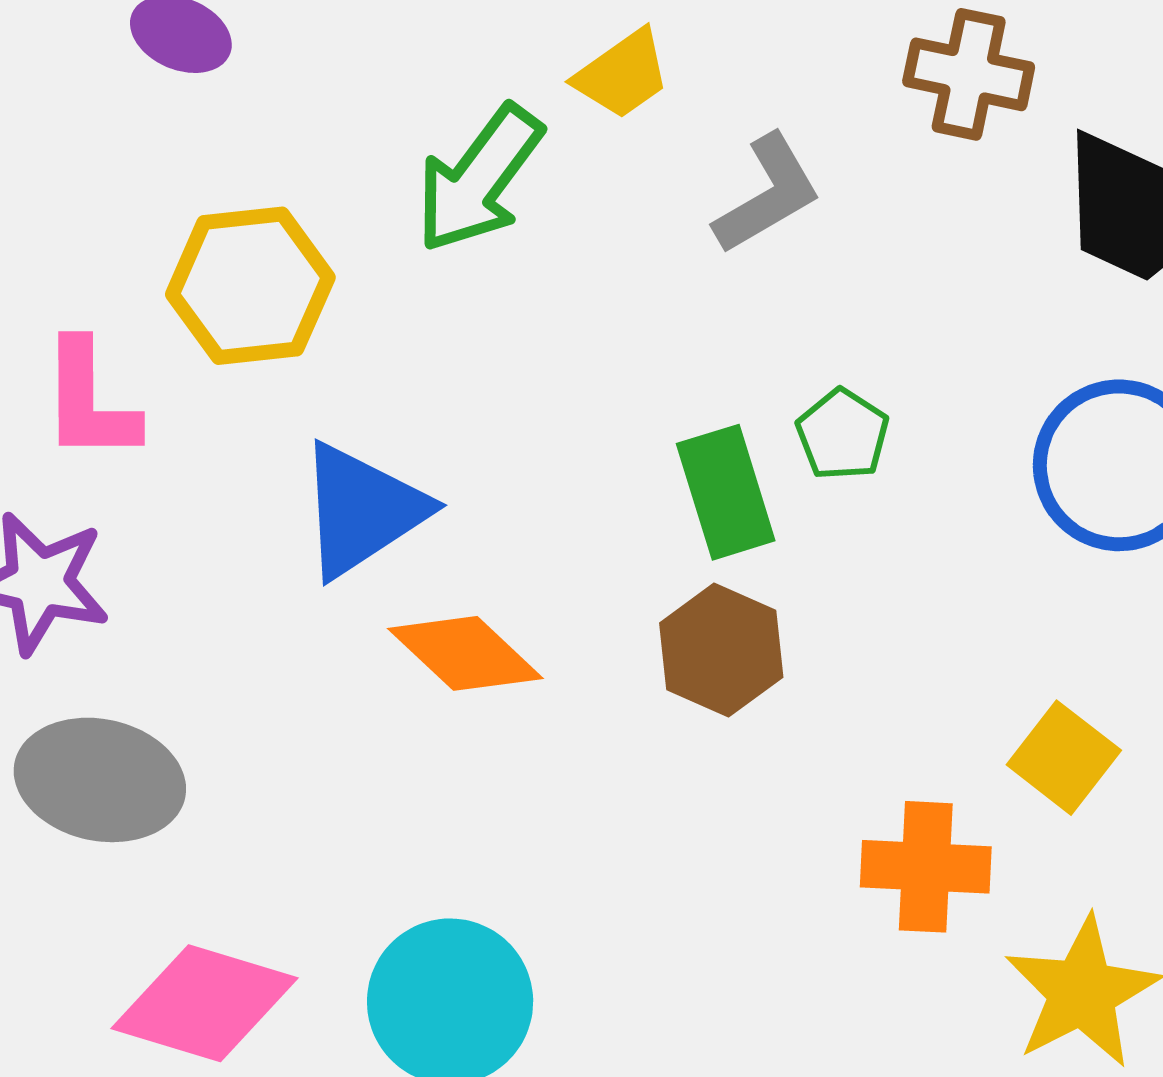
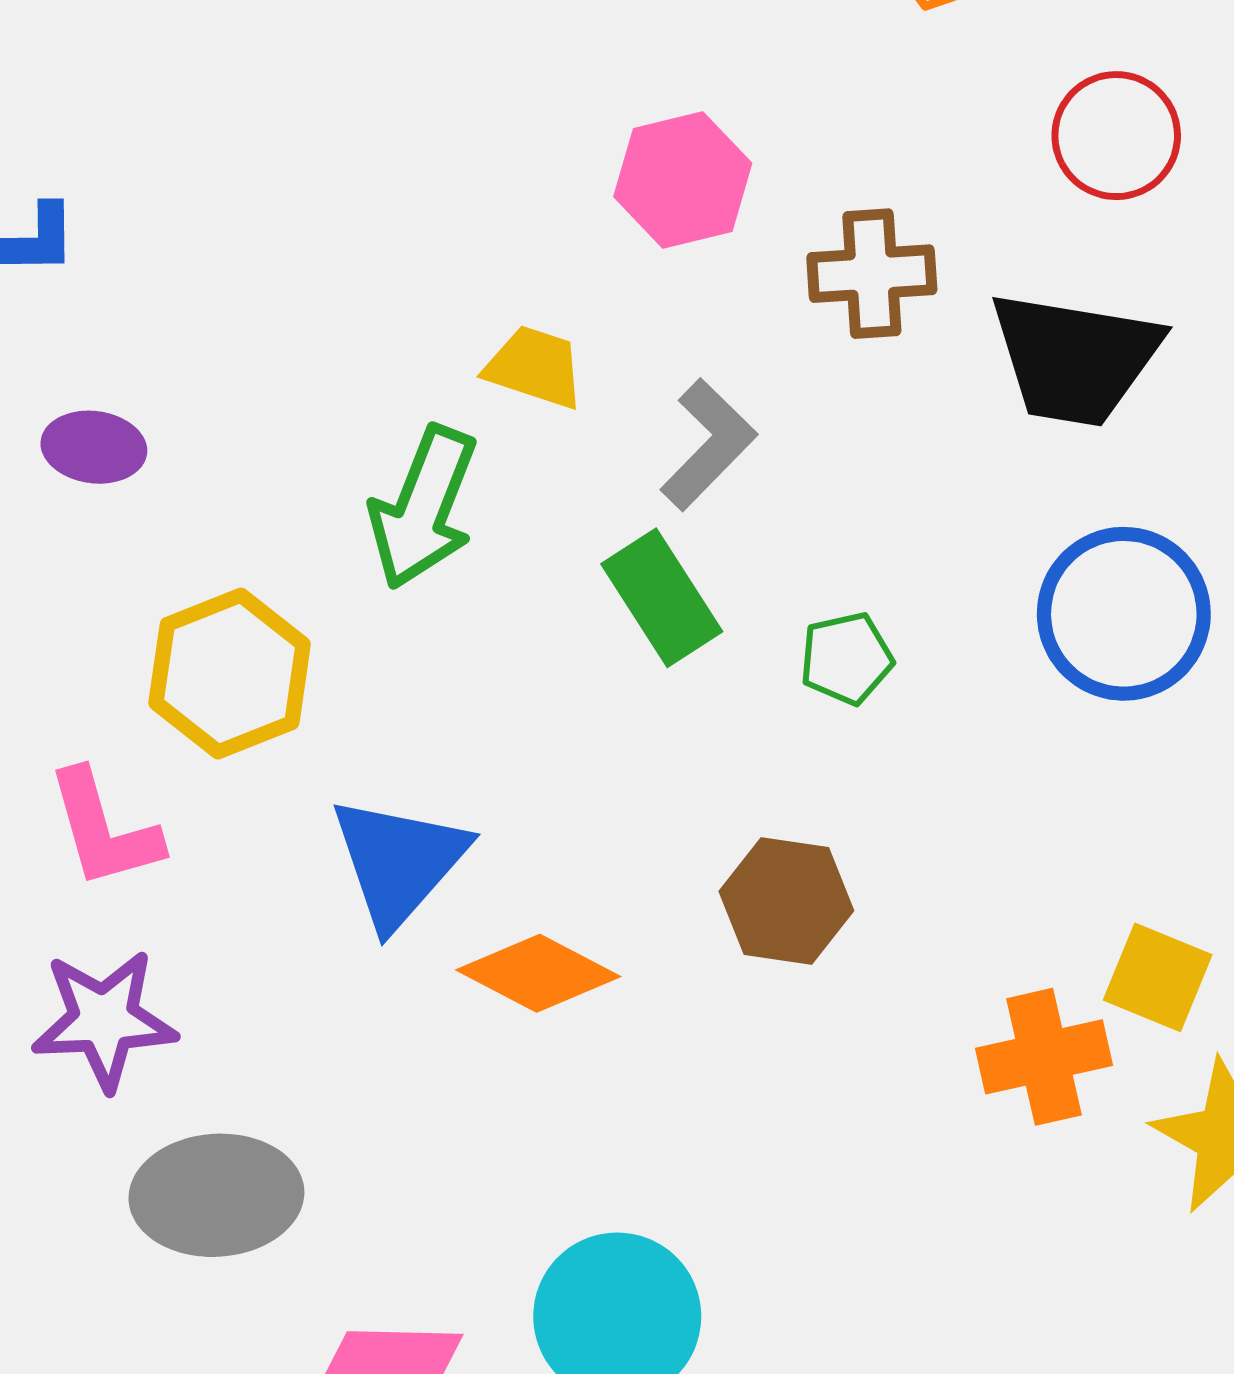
yellow trapezoid: (622, 74) -> (535, 367), turned -111
green pentagon: (843, 435) -> (846, 658), turned -30
green rectangle: (726, 492) -> (662, 598), moved
yellow square: (1064, 758) -> (1158, 977), moved

